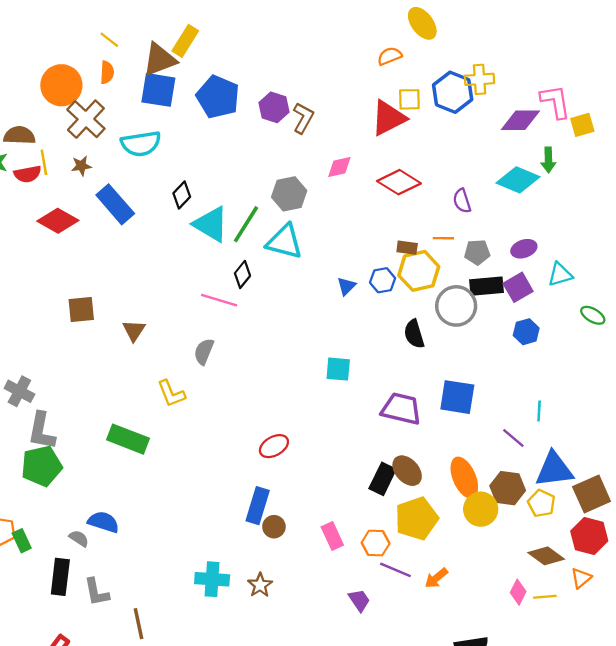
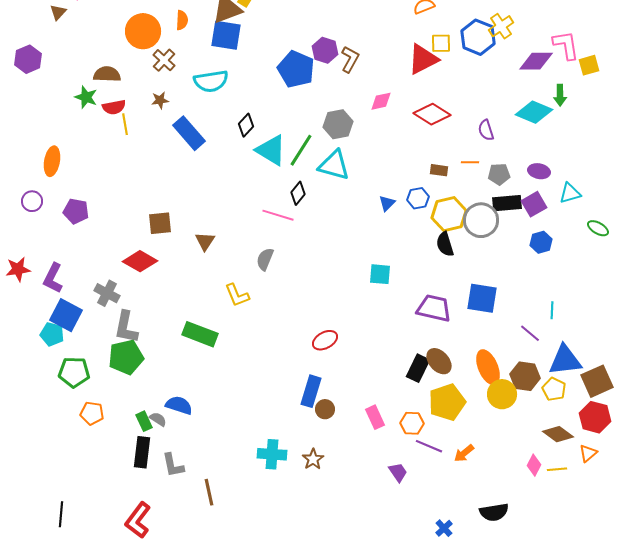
yellow cross: (480, 79) -> (501, 26), turned -30
blue pentagon: (218, 97) -> (296, 69), moved
brown cross: (86, 119) -> (164, 60), size x0.7
yellow line: (44, 162) -> (125, 124), moved
red diamond: (58, 221) -> (140, 261), moved
purple ellipse: (524, 249) -> (539, 171), turned 30
yellow hexagon: (419, 271) -> (449, 214), moved
green rectangle: (22, 541) -> (144, 421), moved

